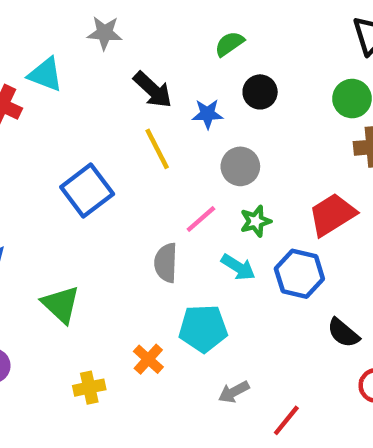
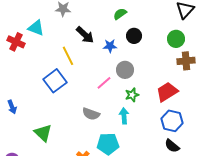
yellow line: (157, 149) -> (68, 56), moved
pink line: (201, 219) -> (104, 83), moved
gray semicircle: (166, 263) -> (91, 114), turned -72
cyan arrow: (238, 267) -> (124, 116), turned -126
blue hexagon: (299, 274) -> (172, 121), moved

